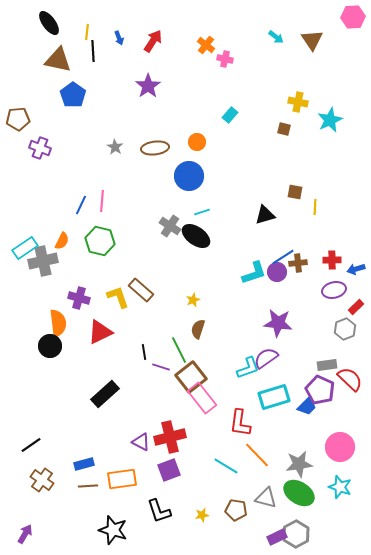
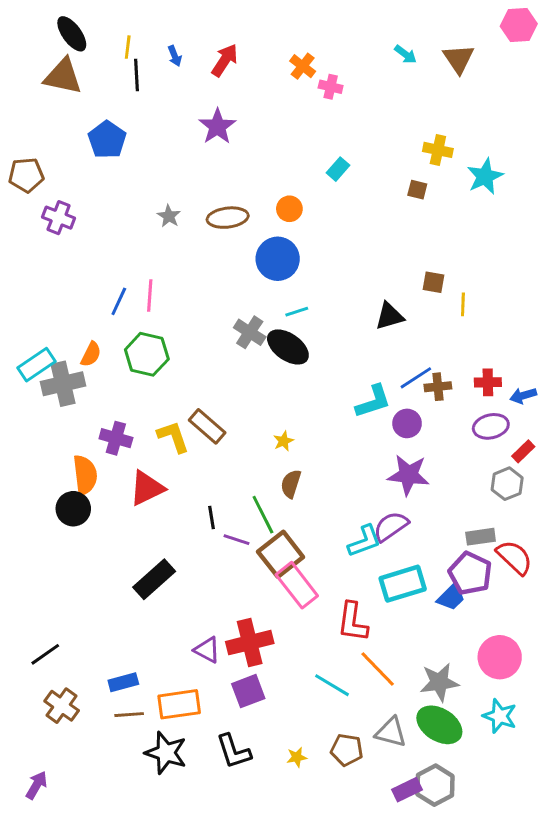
brown triangle: (58, 60) -> (63, 76), moved
purple circle: (277, 272) -> (407, 423), moved
black star: (113, 530) -> (166, 753), moved

